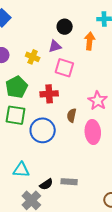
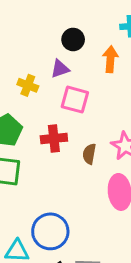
brown semicircle: (72, 115) -> (89, 154), moved
blue circle: (43, 130) -> (50, 231), moved

